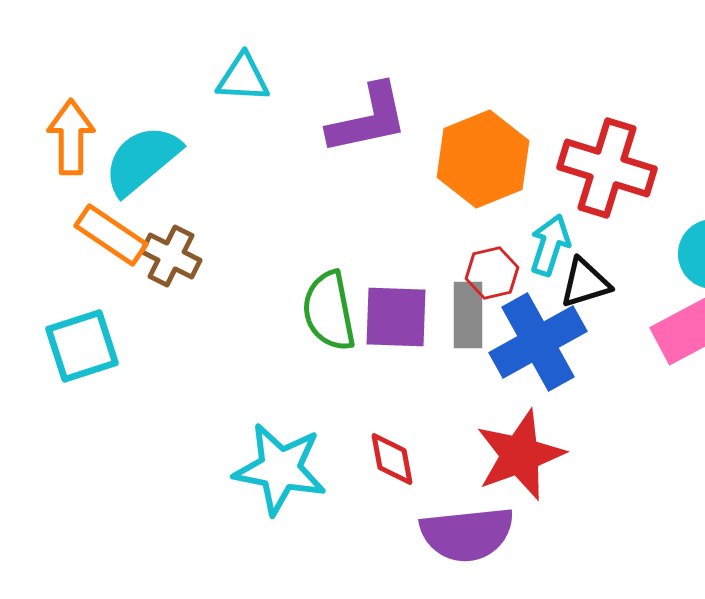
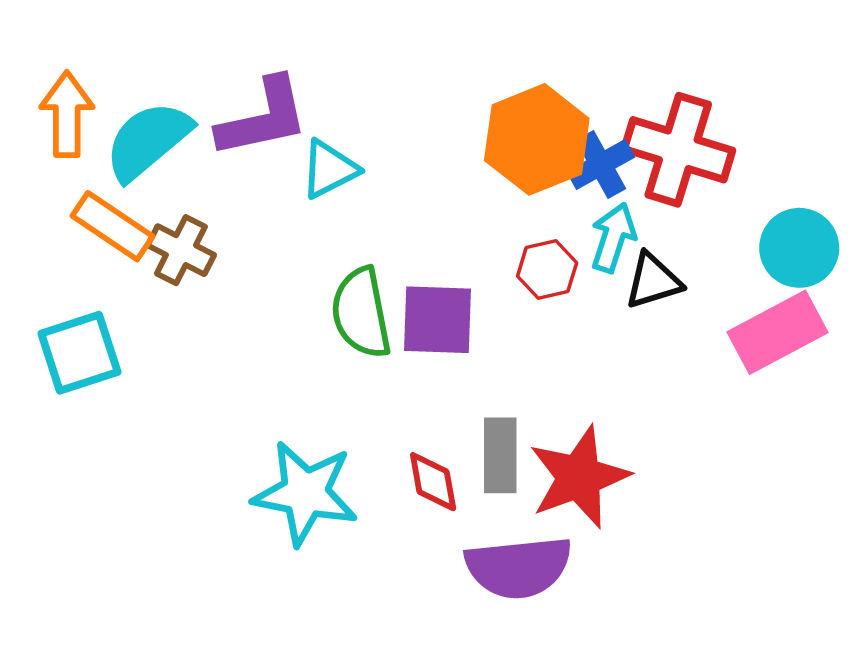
cyan triangle: (243, 78) -> (329, 169), moved, turned -30
purple L-shape: (368, 119) -> (263, 118), moved
gray rectangle: (468, 315) -> (500, 455), moved
blue cross: (538, 342) -> (601, 165), moved, size x0.6

